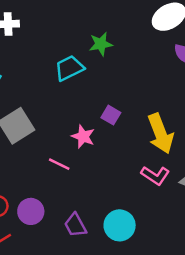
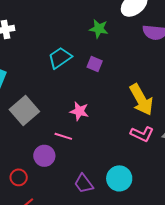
green star: (101, 44) -> (99, 29), moved, turned 30
purple square: (111, 115) -> (95, 64), moved
purple circle: (31, 211) -> (44, 156), moved

